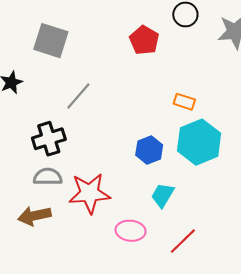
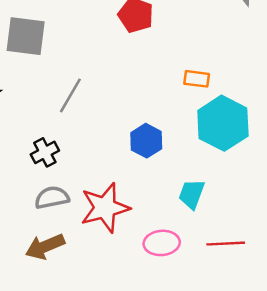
black cross: (49, 139) -> (45, 152), size x0.7
blue hexagon: (149, 150) -> (146, 141), moved
red line: (183, 241) -> (226, 244), turned 52

